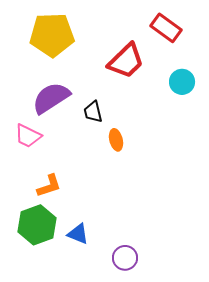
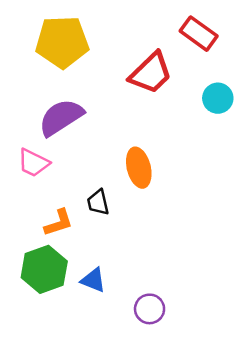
black trapezoid: (93, 112) -> (98, 202), moved
orange ellipse: (116, 140) -> (139, 168), size x1.5

